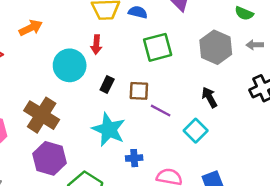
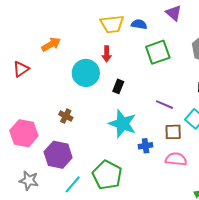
brown square: (139, 91) -> (173, 132), moved
brown cross: (42, 115) -> (66, 116), size x0.5
purple hexagon: (50, 158) -> (58, 155), moved

